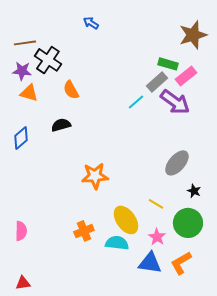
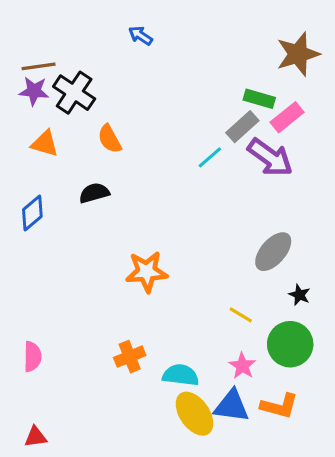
purple star: (22, 71) -> (34, 91), moved
yellow ellipse: (126, 220) -> (194, 414), moved
orange L-shape: (181, 263) -> (279, 406), turned -135

